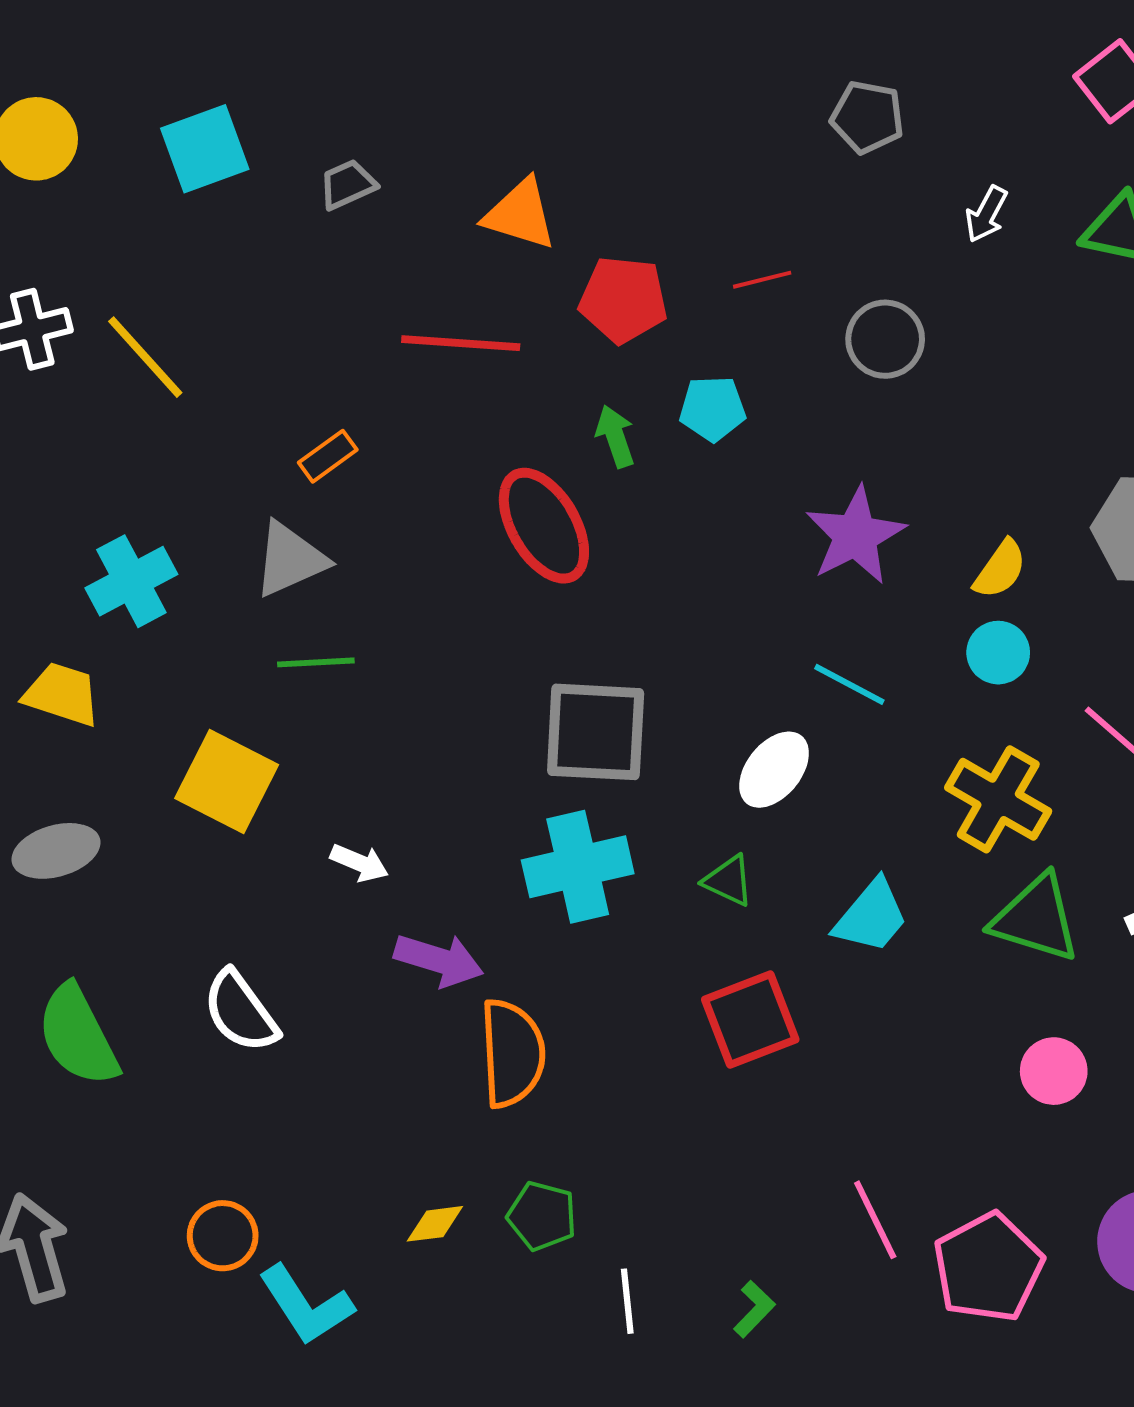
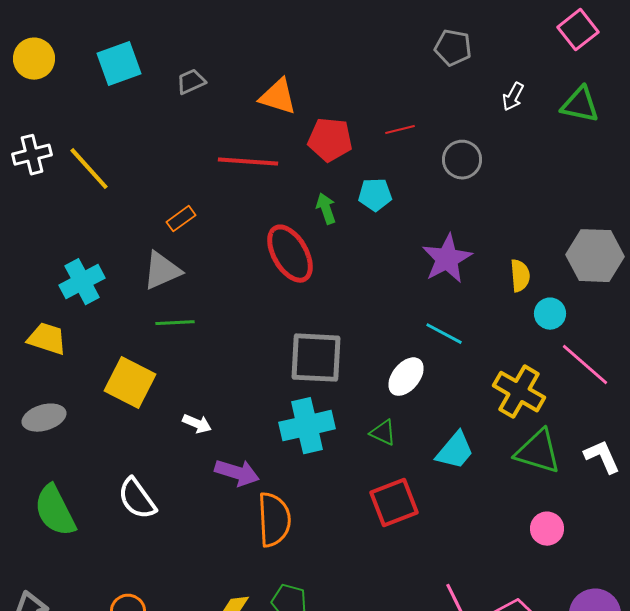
yellow semicircle: (1000, 569) -> (520, 276), turned -40
cyan circle: (998, 653) -> (550, 314), moved

